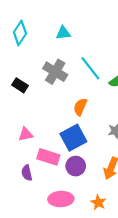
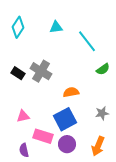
cyan line: (90, 68) -> (87, 41), moved
gray cross: (55, 72) -> (41, 71), moved
orange semicircle: (80, 107) -> (71, 92), turned 56

